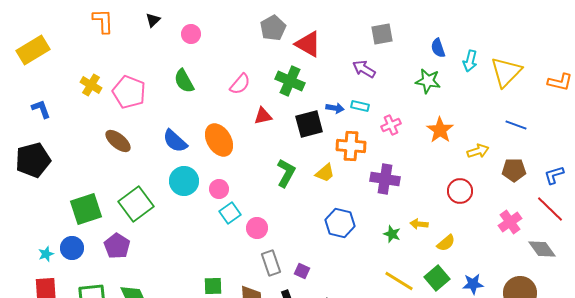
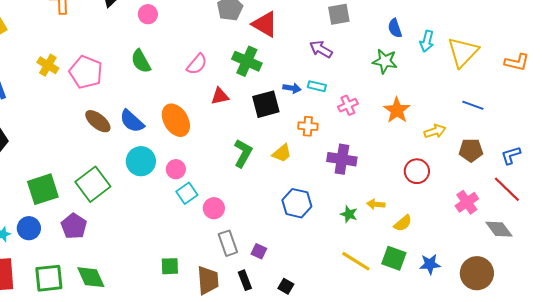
brown ellipse: (118, 141) -> (98, 121), moved
orange cross: (351, 146) -> (308, 126), size x0.7
green square: (437, 278) -> (394, 258), turned -30

